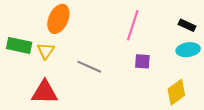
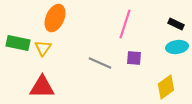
gray line: (89, 67) -> (100, 63), moved

